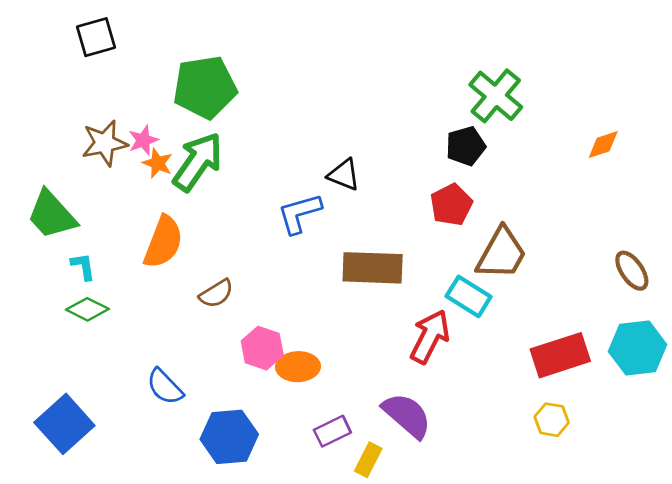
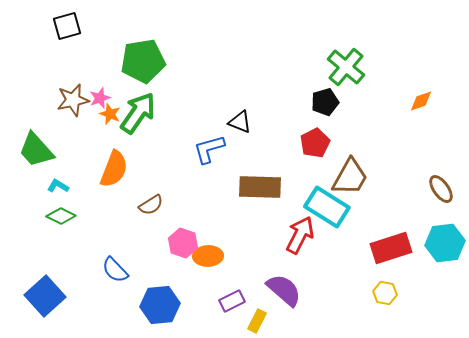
cyan L-shape: (83, 266) -> (58, 186), turned -50
cyan rectangle: (469, 296) -> (327, 207), size x1.4

